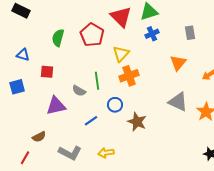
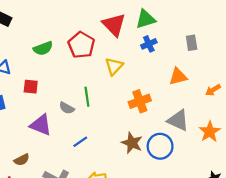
green semicircle: (58, 38) -> (43, 48), turned -126
orange triangle: (178, 63) -> (178, 77), turned 36
orange cross: (129, 76) -> (140, 101), moved
blue circle: (115, 105) -> (160, 146), moved, size x1.5
purple triangle: (56, 106) -> (41, 125), turned 35

